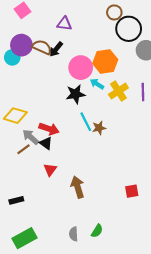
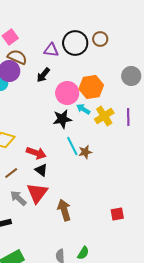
black circle: (129, 29) -> (75, 43), moved
brown semicircle: (42, 47) -> (17, 57), moved
gray arrow: (31, 137) -> (18, 198), moved
black triangle: (46, 143) -> (41, 170), moved
red triangle: (50, 170) -> (37, 193), size x1.6

